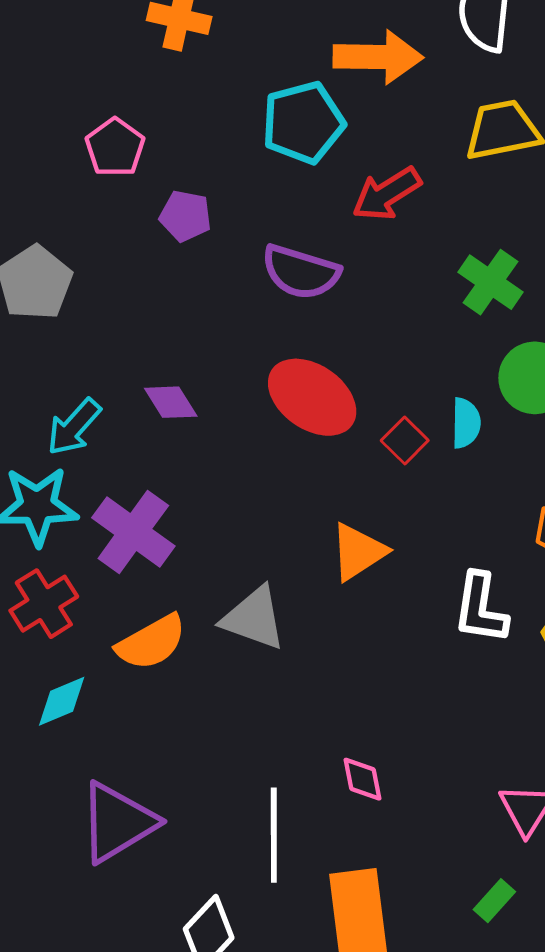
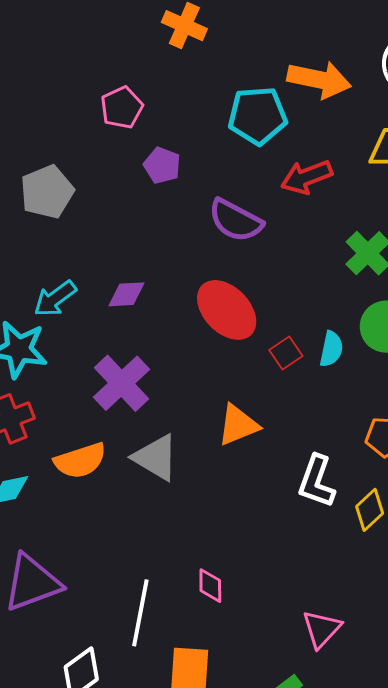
purple diamond: (171, 402) -> (126, 294), turned -72
purple cross: (133, 532) -> (122, 383), moved

